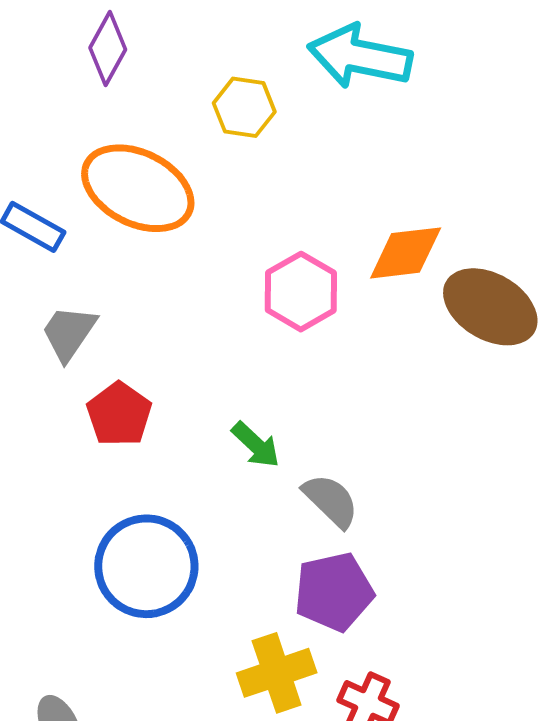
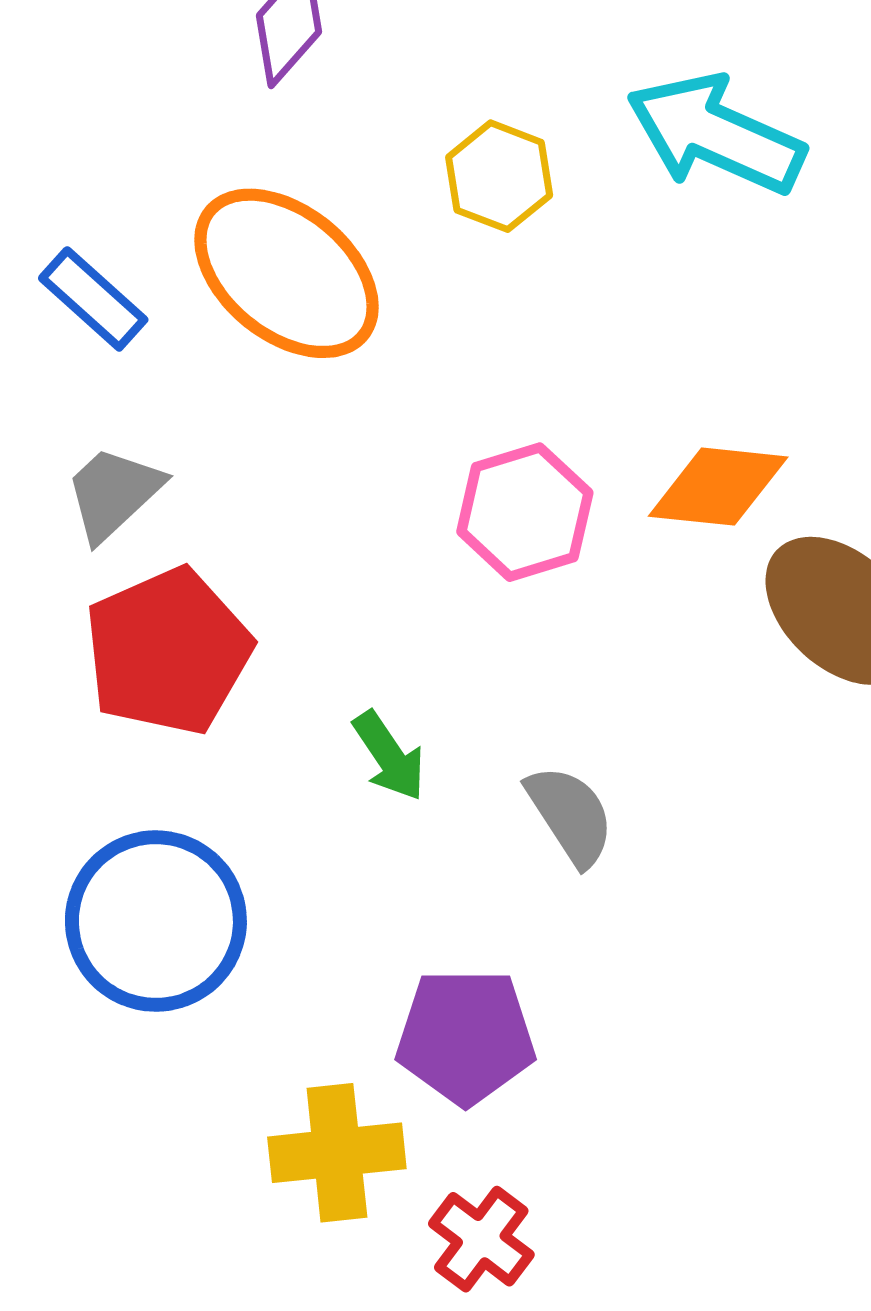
red pentagon: (119, 414) -> (168, 651), size x1.5
gray semicircle: (331, 501) -> (570, 815), moved

